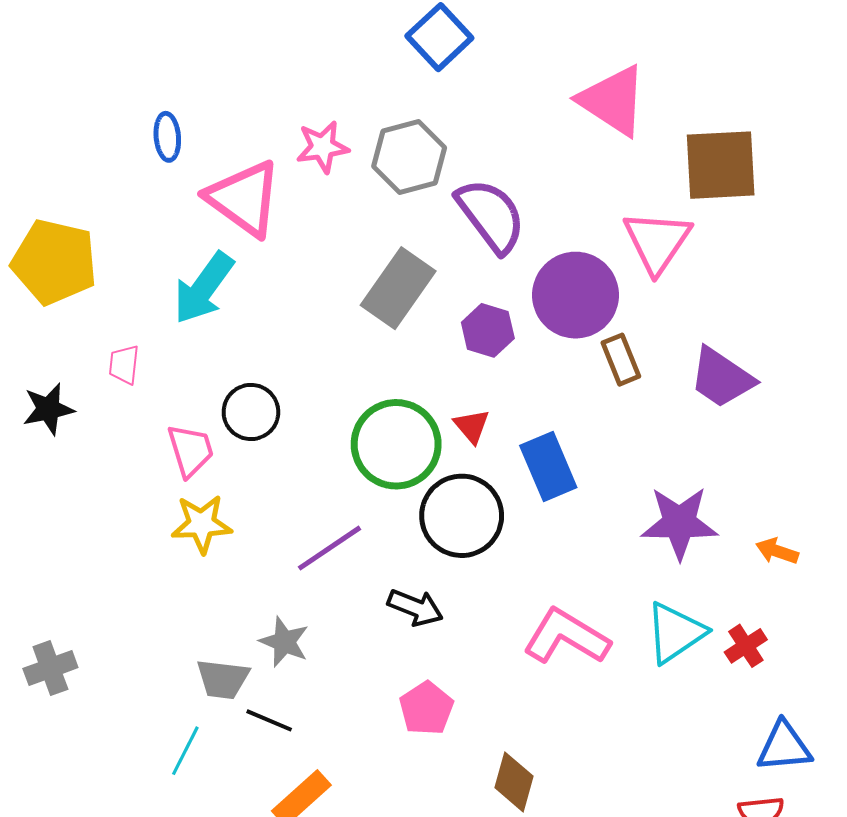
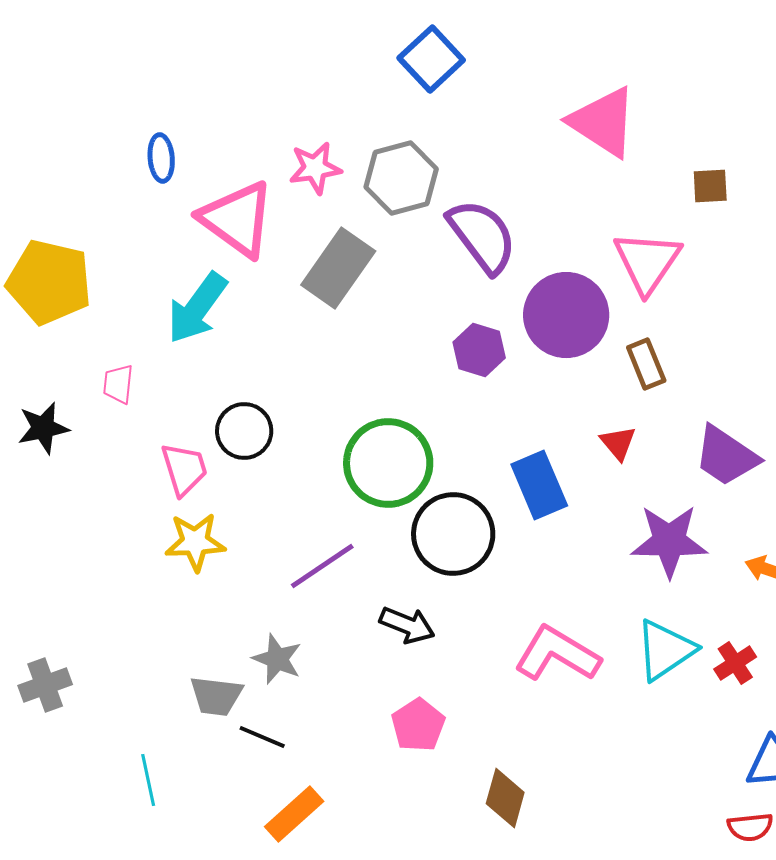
brown square: (721, 165) -> (710, 186), size x0.5
gray rectangle: (398, 288) -> (338, 268), moved
brown rectangle: (621, 360) -> (646, 364), moved
purple trapezoid: (722, 378) -> (726, 456), moved
red triangle: (472, 426) -> (618, 443), moved
cyan line: (185, 751) -> (148, 780), moved, turned -39

